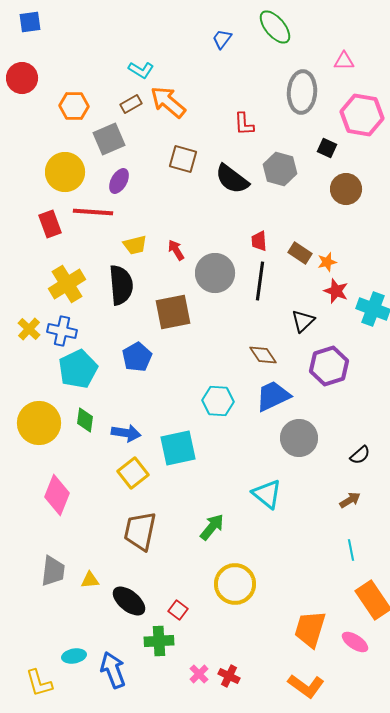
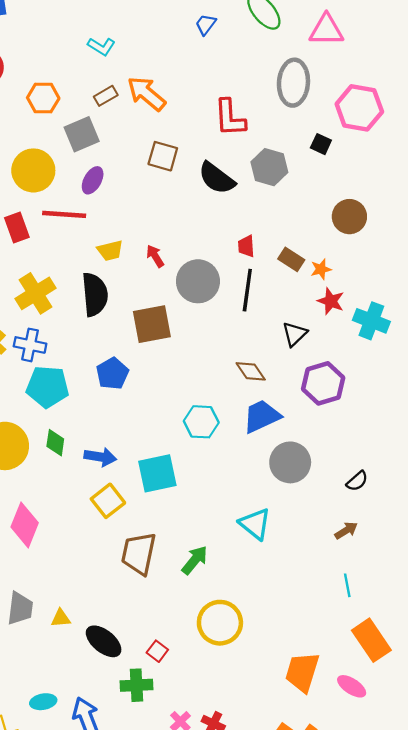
pink triangle: (344, 61) -> (326, 30), moved, size x1.6
cyan L-shape: (141, 70) -> (101, 46), moved
red L-shape: (244, 124) -> (230, 118), size x1.5
brown circle: (346, 189) -> (349, 217), moved
cyan pentagon: (78, 369) -> (48, 387), turned 30
brown trapezoid: (140, 531) -> (139, 554), moved

